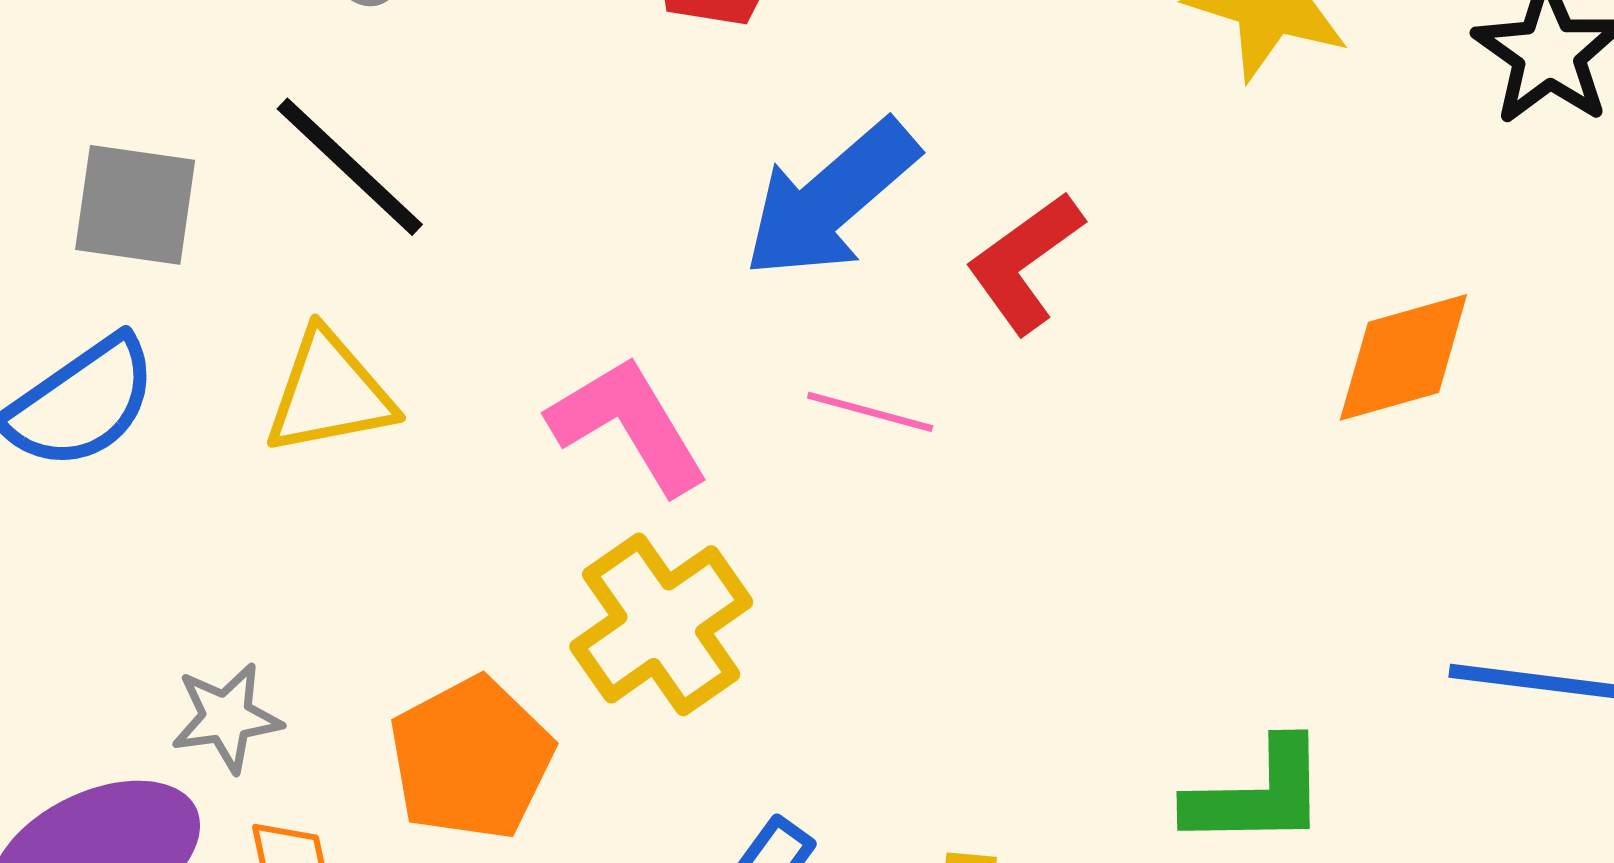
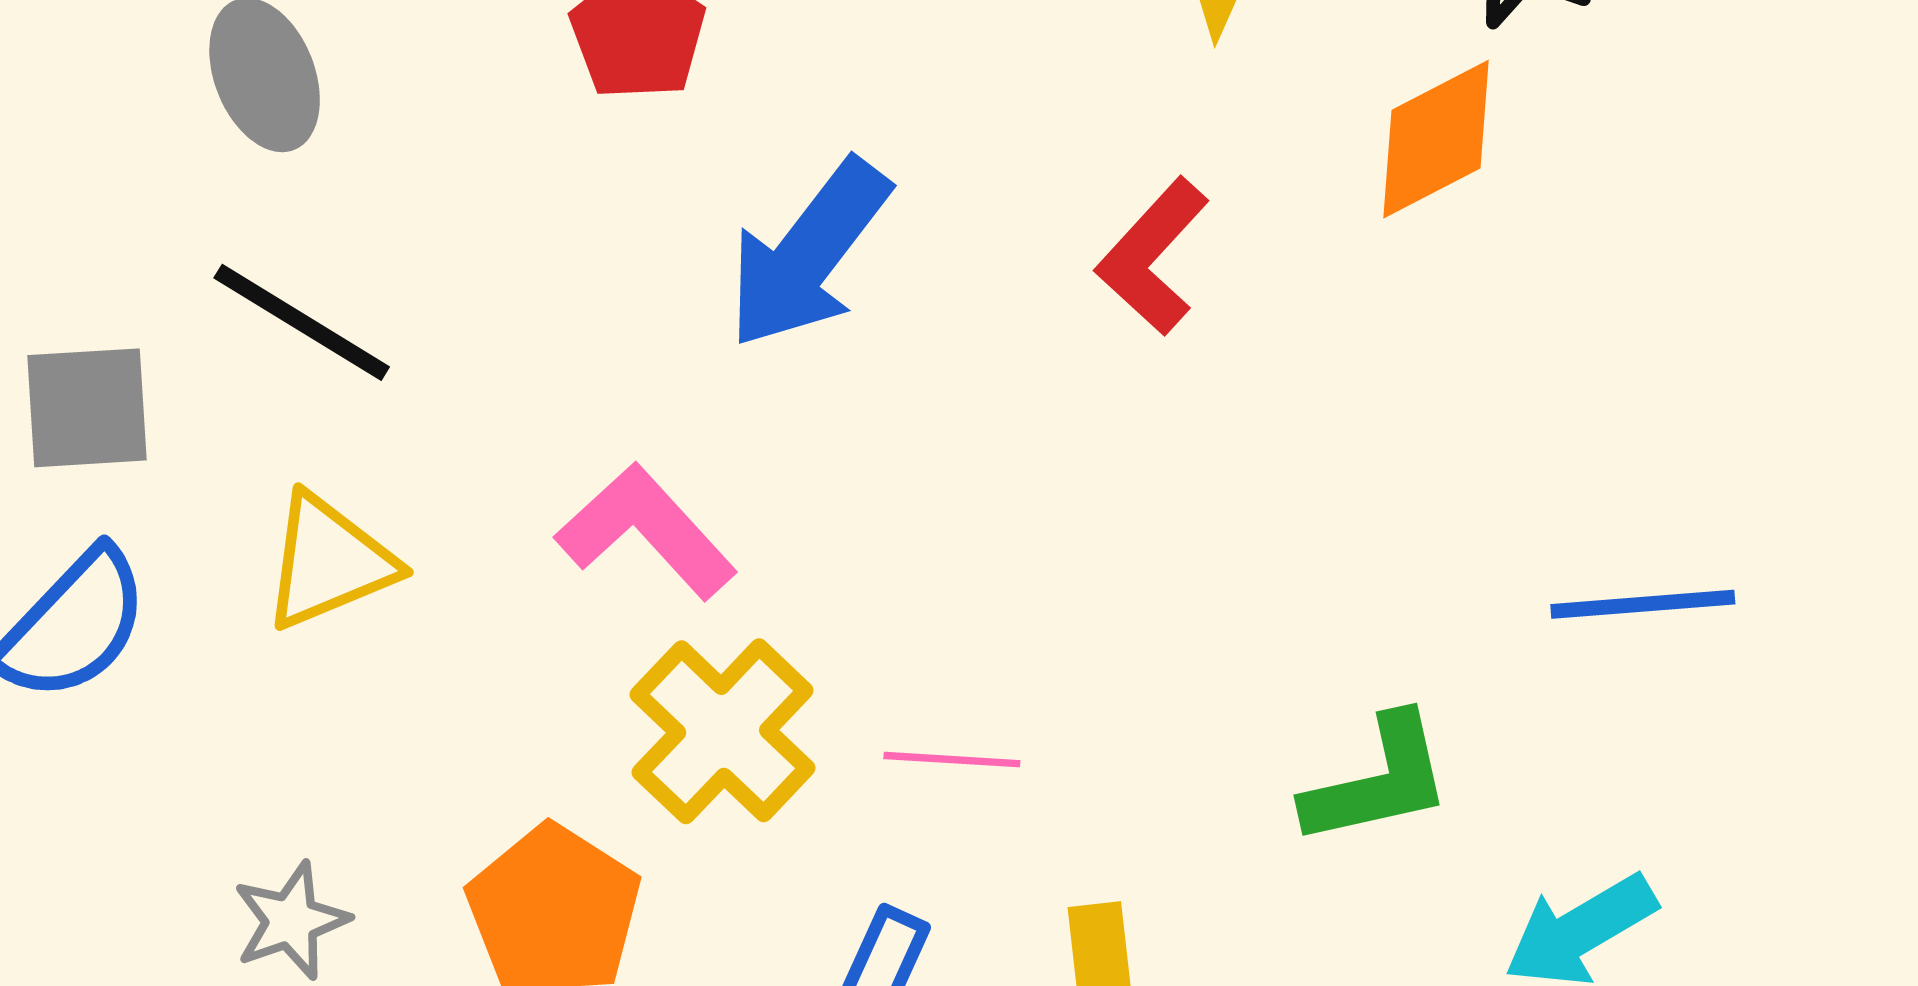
red L-shape: (1025, 262) -> (1153, 256), moved
orange diamond: (1403, 357) -> (1436, 139), moved
pink line: (870, 412) -> (952, 760), moved

